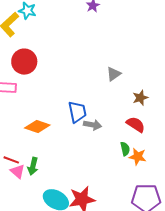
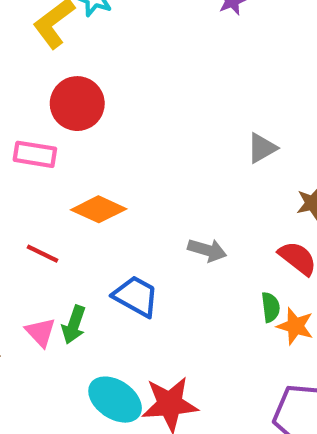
blue trapezoid: (77, 112) -> (136, 296), moved, turned -55
orange diamond: (37, 126) -> (99, 209), moved
red line: (11, 160) -> (43, 254), moved

